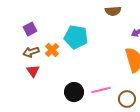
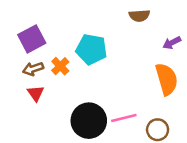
purple square: (30, 29) -> (32, 39), size x1.5
black circle: (74, 92) -> (89, 121), size x1.4

